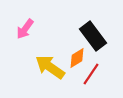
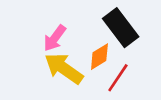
pink arrow: (25, 29) -> (55, 38), moved

